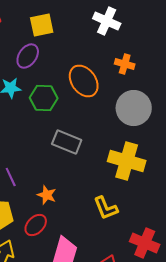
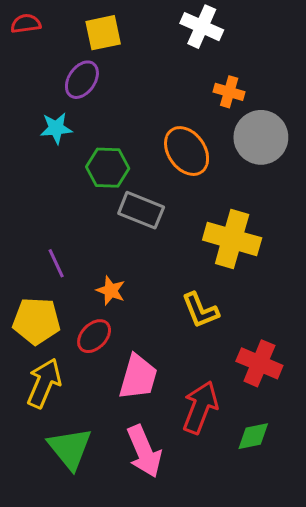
orange ellipse: (84, 81) -> (187, 151), moved
green hexagon: (44, 98) -> (108, 168), moved
gray circle: (134, 108) -> (261, 137), moved

